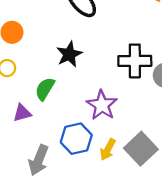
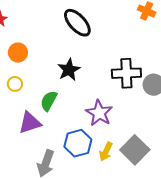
purple triangle: (22, 113) -> (30, 123), size x1.4

